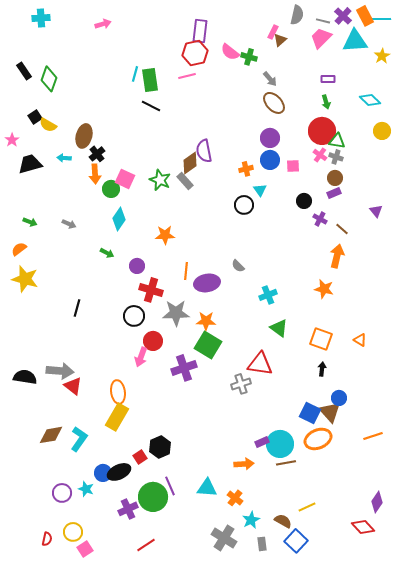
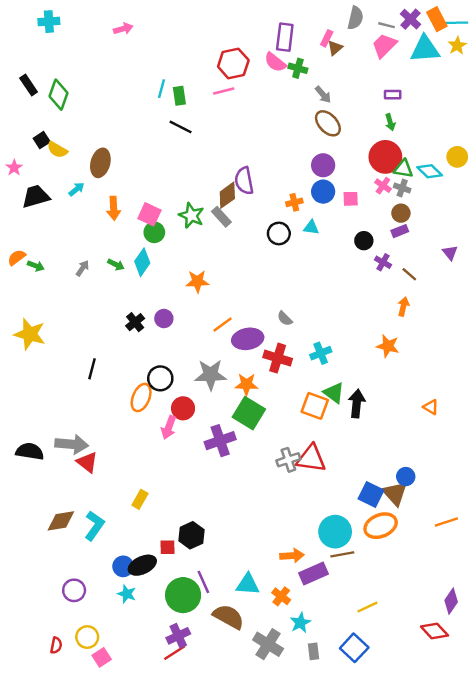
purple rectangle: (200, 31) -> (285, 37), moved
yellow star: (382, 56) -> (457, 45), moved
green rectangle: (150, 80) -> (179, 96), size x0.7
cyan diamond: (370, 100) -> (430, 171), moved
black cross: (97, 154) -> (135, 322), moved
cyan arrow: (64, 158) -> (76, 189), turned 136
green circle: (111, 189) -> (154, 232), moved
cyan triangle: (260, 190) -> (311, 228), turned -48
black circle: (244, 205) -> (279, 233), moved
gray arrow: (69, 224) -> (82, 268), turned -80
orange semicircle: (19, 249) -> (17, 257), moved
green arrow: (107, 253) -> (116, 265), moved
orange arrow: (337, 256) -> (403, 307), size x0.7
orange line: (186, 271) -> (223, 324), turned 48
red cross: (151, 290) -> (278, 358), moved
orange square: (321, 339) -> (315, 406), moved
red triangle: (260, 364) -> (311, 459), moved
black arrow: (322, 369) -> (357, 404), moved, size x1.6
orange ellipse: (118, 392) -> (141, 398), moved, turned 30
yellow rectangle: (117, 417) -> (140, 499), size x0.6
purple rectangle: (262, 442) -> (314, 574), moved, size x1.6
red square: (140, 457) -> (167, 547), turned 32
cyan star: (86, 489) -> (127, 594), moved
purple cross: (128, 509) -> (178, 636), moved
brown semicircle: (283, 521) -> (229, 617), moved, size x1.5

